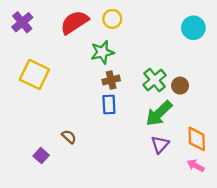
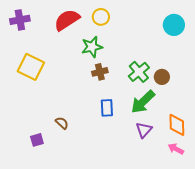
purple cross: (22, 22) -> (20, 20), turned 30
blue rectangle: (109, 104) -> (107, 108), moved
purple square: (41, 156) -> (37, 140), turned 32

